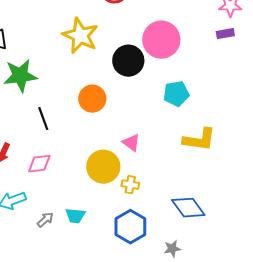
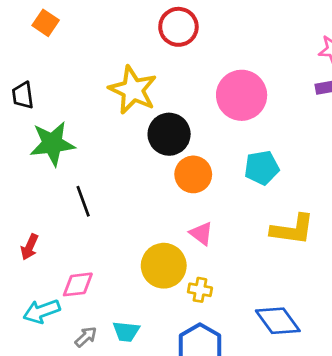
black circle: (128, 61) -> (169, 134), moved
orange circle: (92, 99) -> (193, 174), moved
pink diamond: (39, 164) -> (78, 284), moved

